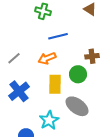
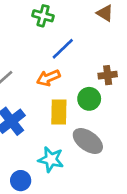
blue line: (58, 36) -> (63, 49), turned -30
cyan star: (49, 120) -> (51, 159), turned -30

